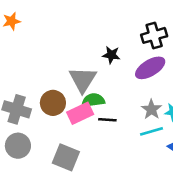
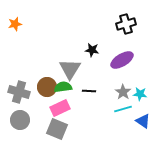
black cross: (154, 35) -> (126, 24), moved
green semicircle: (93, 100) -> (63, 87), moved
pink rectangle: (80, 113) -> (60, 108), moved
black line: (107, 120) -> (89, 91), moved

